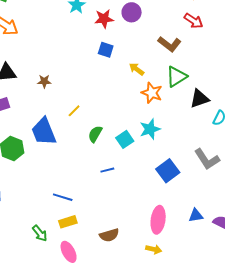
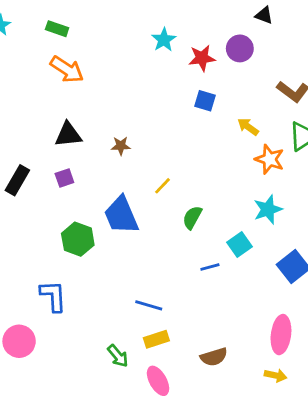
cyan square: (125, 139) -> (240, 244), moved

